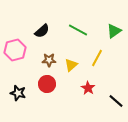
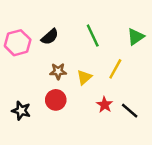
green line: (78, 30) -> (93, 36), turned 36
pink hexagon: (15, 50) -> (18, 43), moved
black line: (116, 101) -> (130, 111), moved

